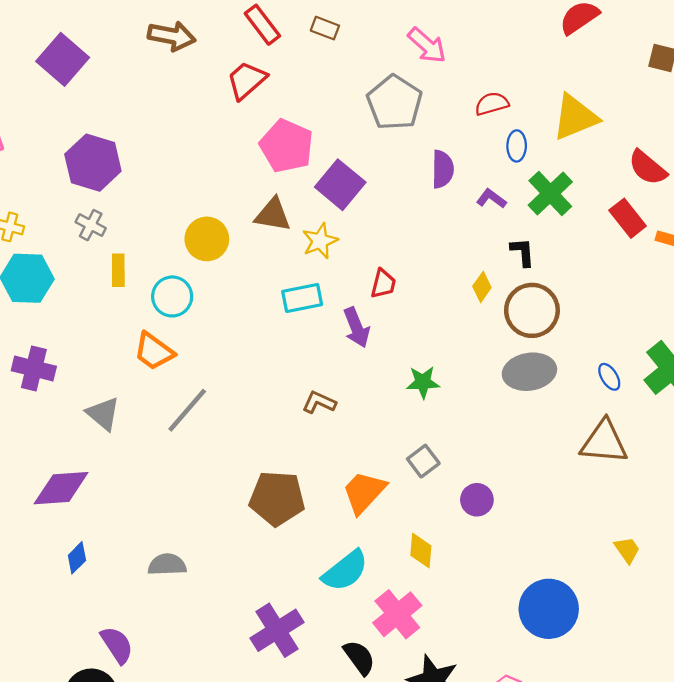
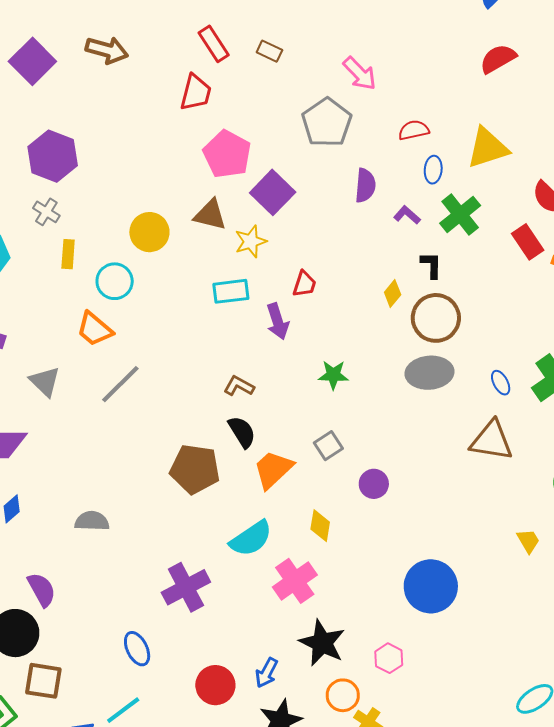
brown arrow: (172, 36) -> (107, 50), moved
red trapezoid: (247, 80) -> (196, 93), turned 141
yellow trapezoid: (627, 550) -> (528, 541), moved
black semicircle: (359, 658) -> (242, 432), moved

